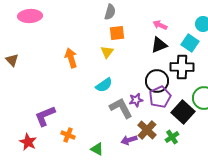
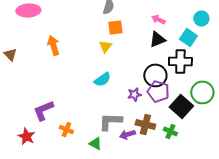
orange arrow: (71, 58) -> (53, 45), moved
purple pentagon: (160, 97) -> (158, 91), turned -30
gray L-shape: (121, 108) -> (110, 121), moved, turned -60
brown cross: (147, 130) -> (145, 124), turned -30
green cross: (172, 137) -> (170, 131), turned -32

